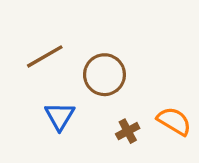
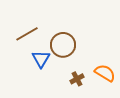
blue triangle: (60, 116) -> (41, 59), moved

